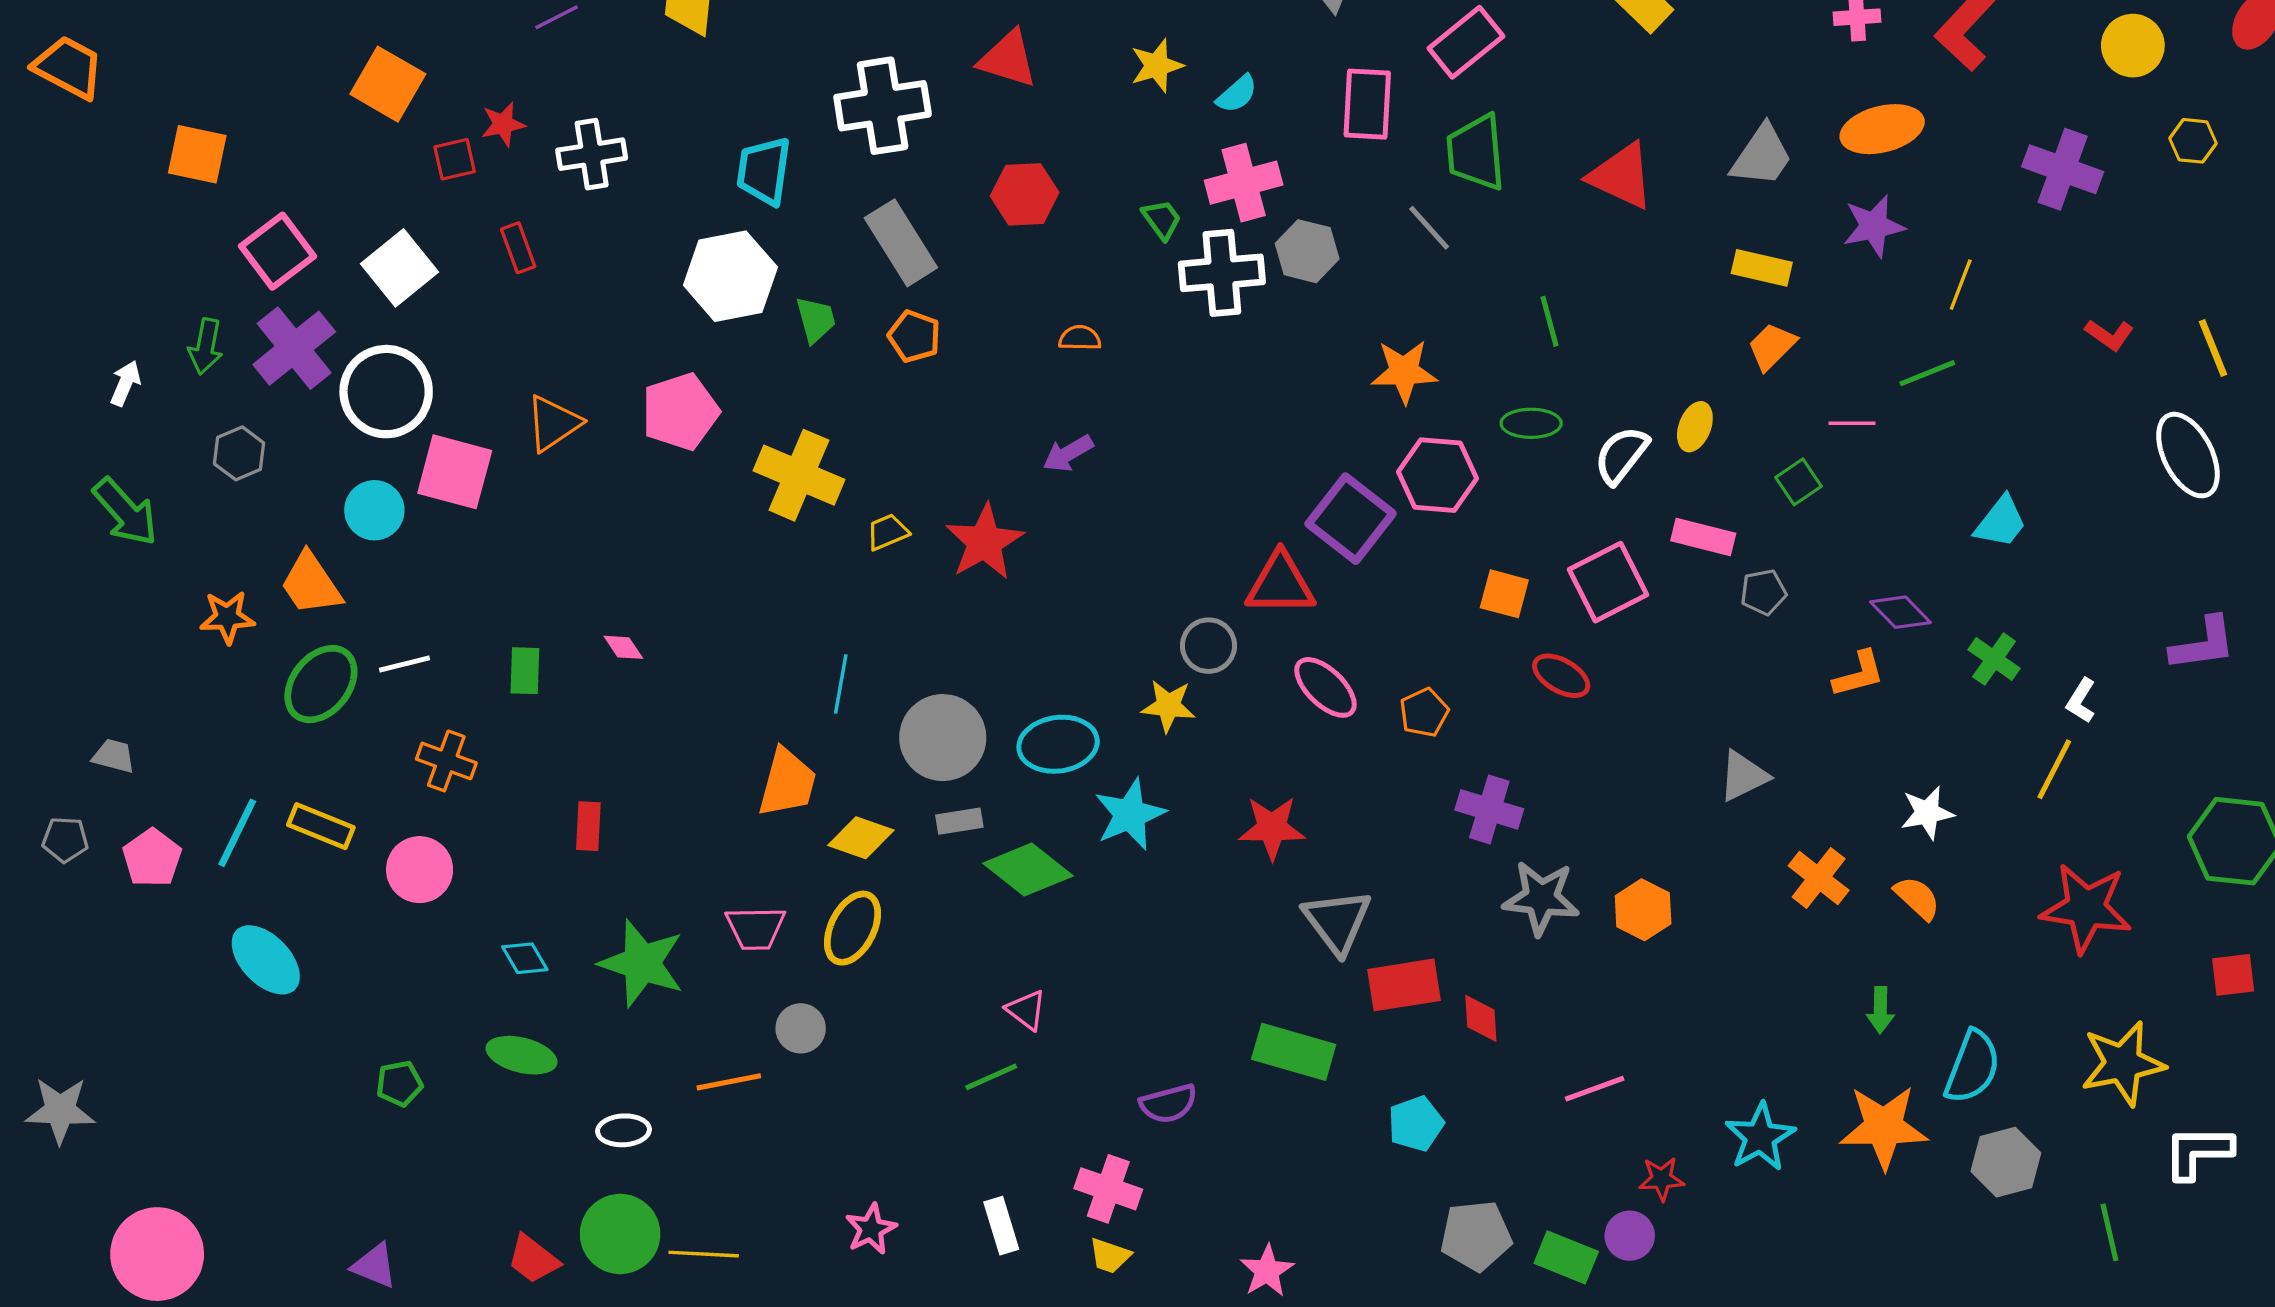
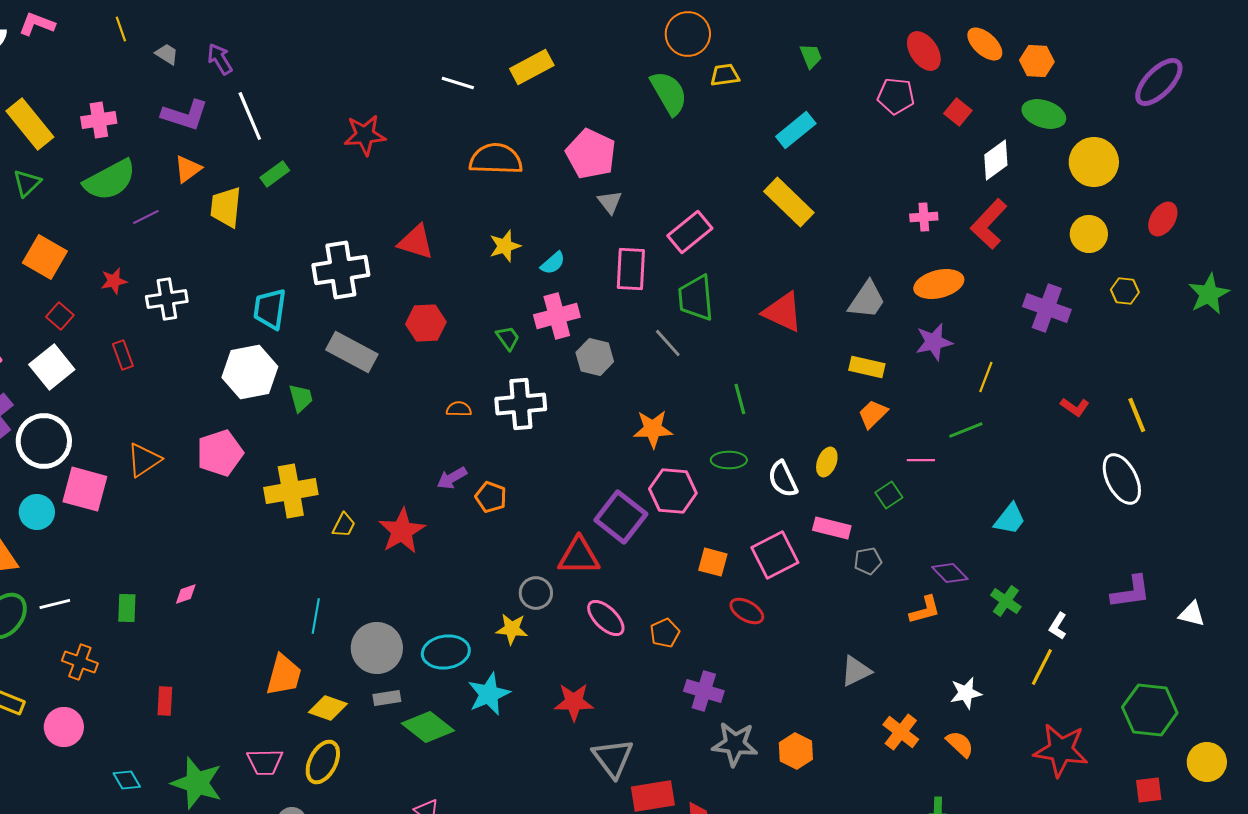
red square: (455, 159) -> (60, 316), moved, turned -36
gray rectangle: (901, 243) -> (352, 352), turned -30
white cross: (1222, 273) -> (521, 404), moved
orange pentagon: (914, 336) -> (491, 497), moved
white semicircle: (1621, 455) -> (783, 479), turned -63
yellow cross: (799, 475) -> (291, 491), turned -33
yellow trapezoid: (888, 532) -> (344, 525), turned 140
pink diamond: (623, 647) -> (186, 594), turned -75

